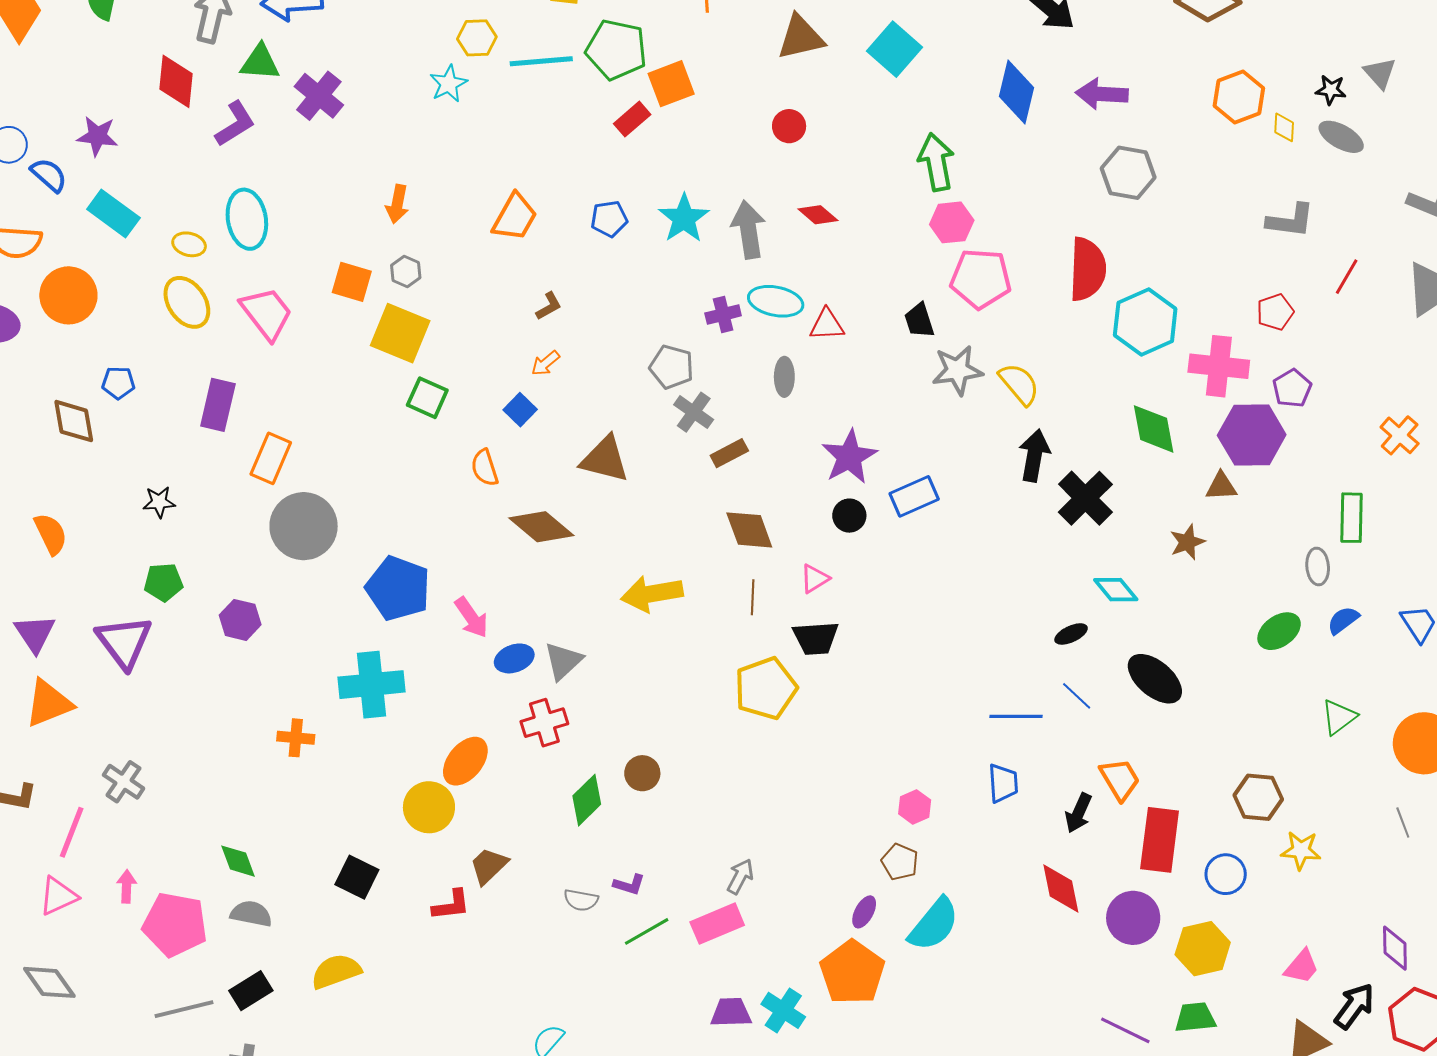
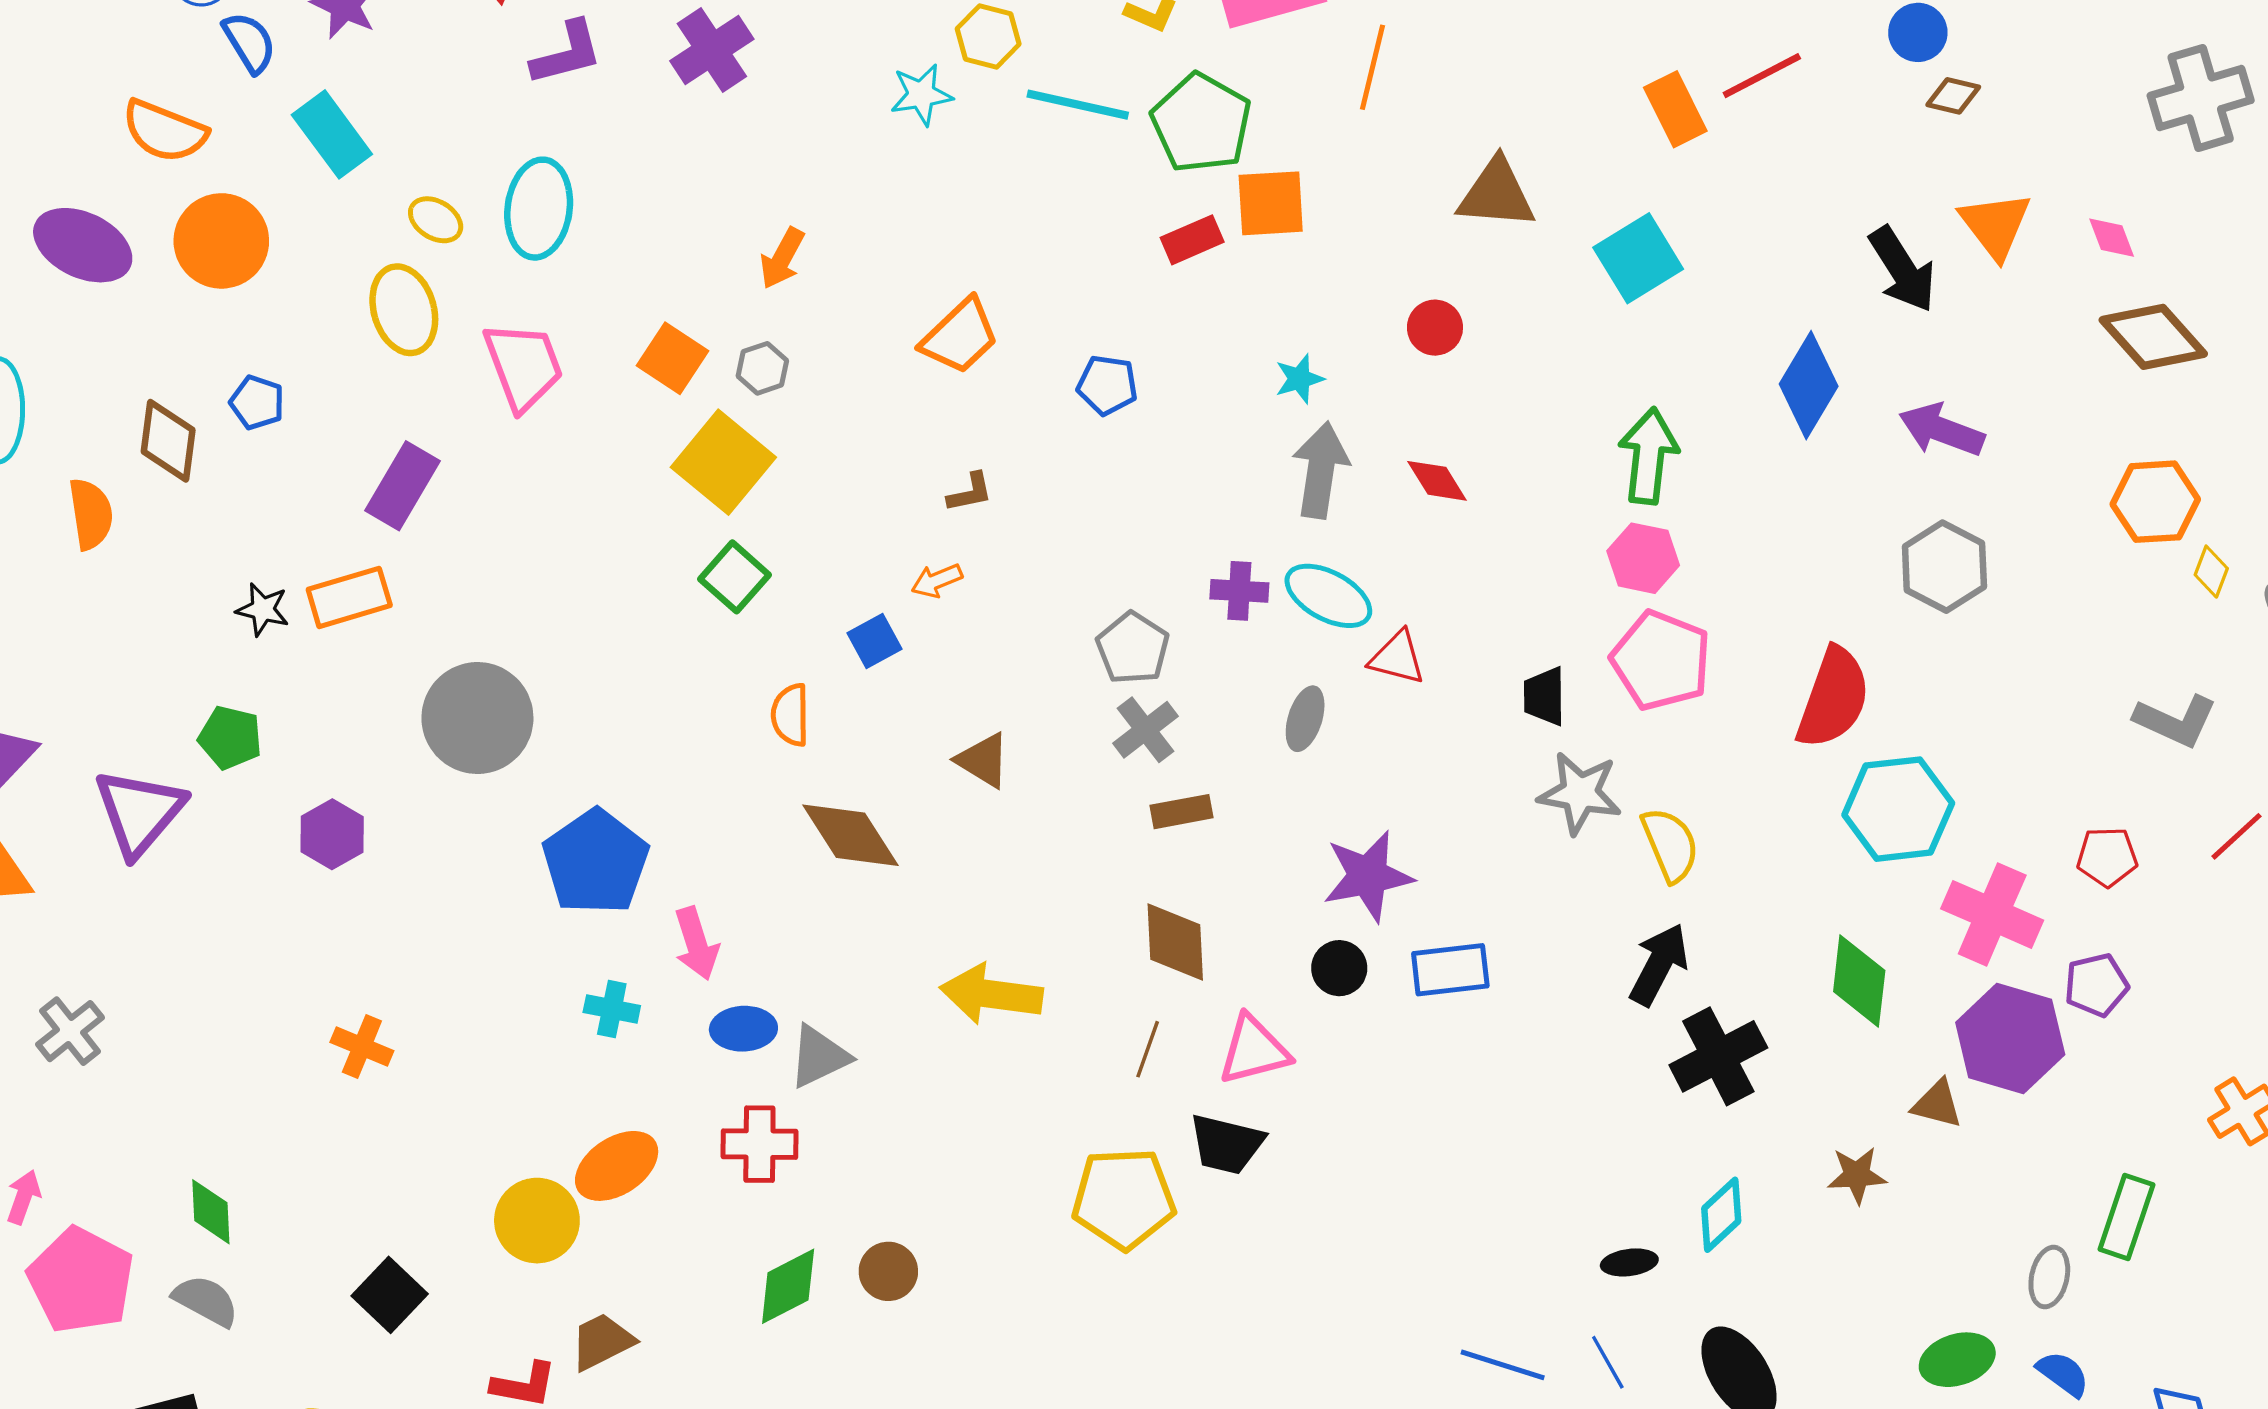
cyan star: (684, 218) -> (1299, 379), moved, size x0.6
orange rectangle: (271, 458) -> (349, 597), moved, turned 33
brown triangle: (605, 459) -> (983, 760), size x0.7
orange semicircle: (51, 534) -> (91, 514), moved
pink triangle: (815, 579) -> (1254, 1050), size x1.5
cyan diamond: (1116, 590) -> (1721, 1215), turned 69
blue semicircle: (1343, 620) -> (2063, 1374), turned 56
cyan cross: (372, 685) -> (612, 1009), moved, size x0.5

